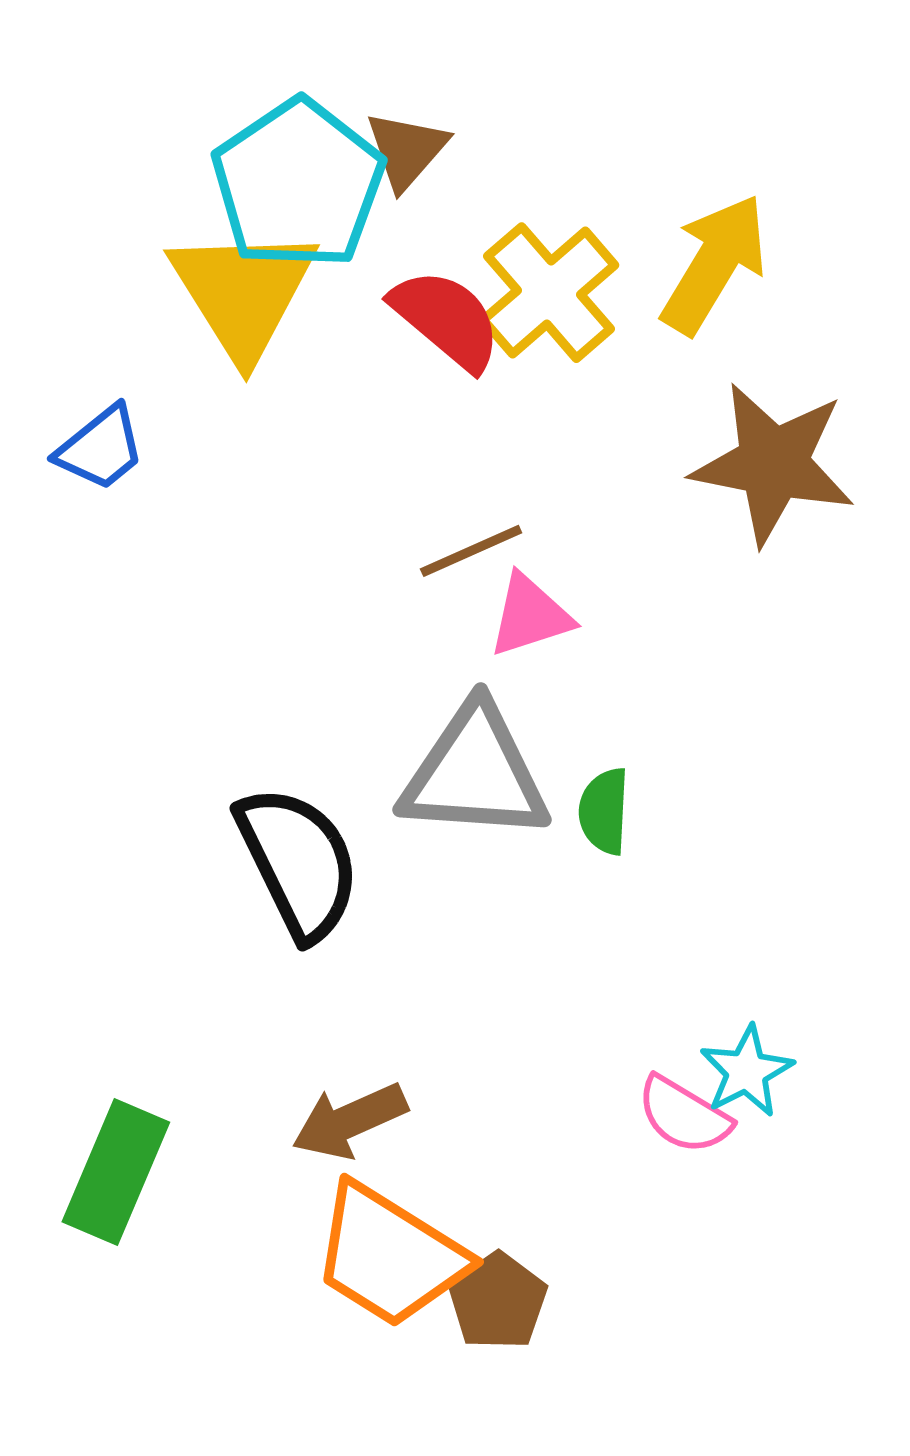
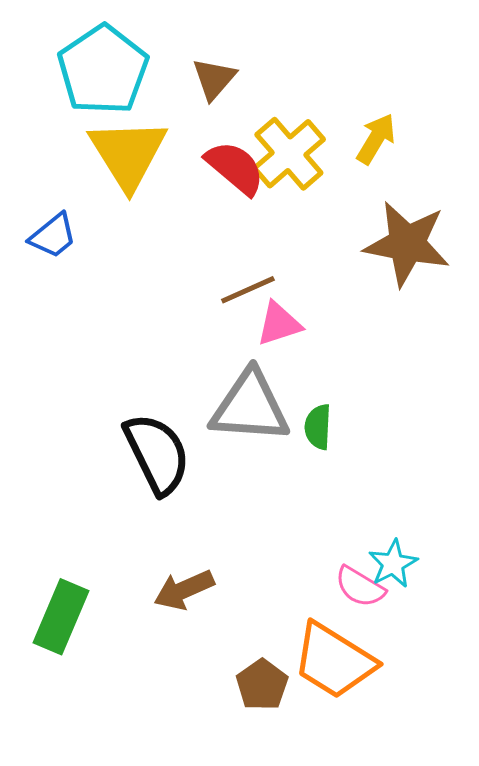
cyan pentagon: (298, 184) -> (103, 70), moved
yellow arrow: (714, 264) -> (376, 139), size x0.7
orange trapezoid: (389, 1256) -> (334, 661), moved

